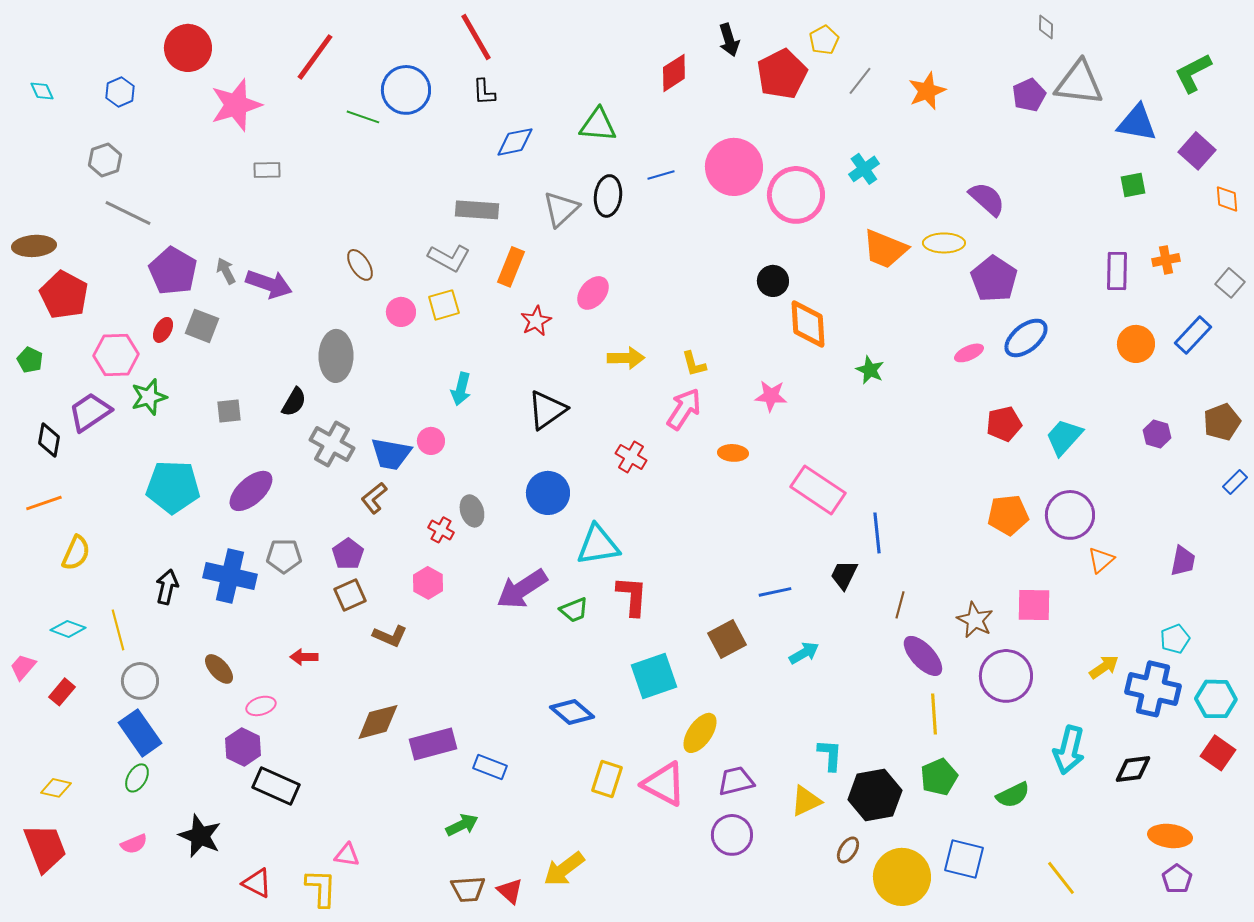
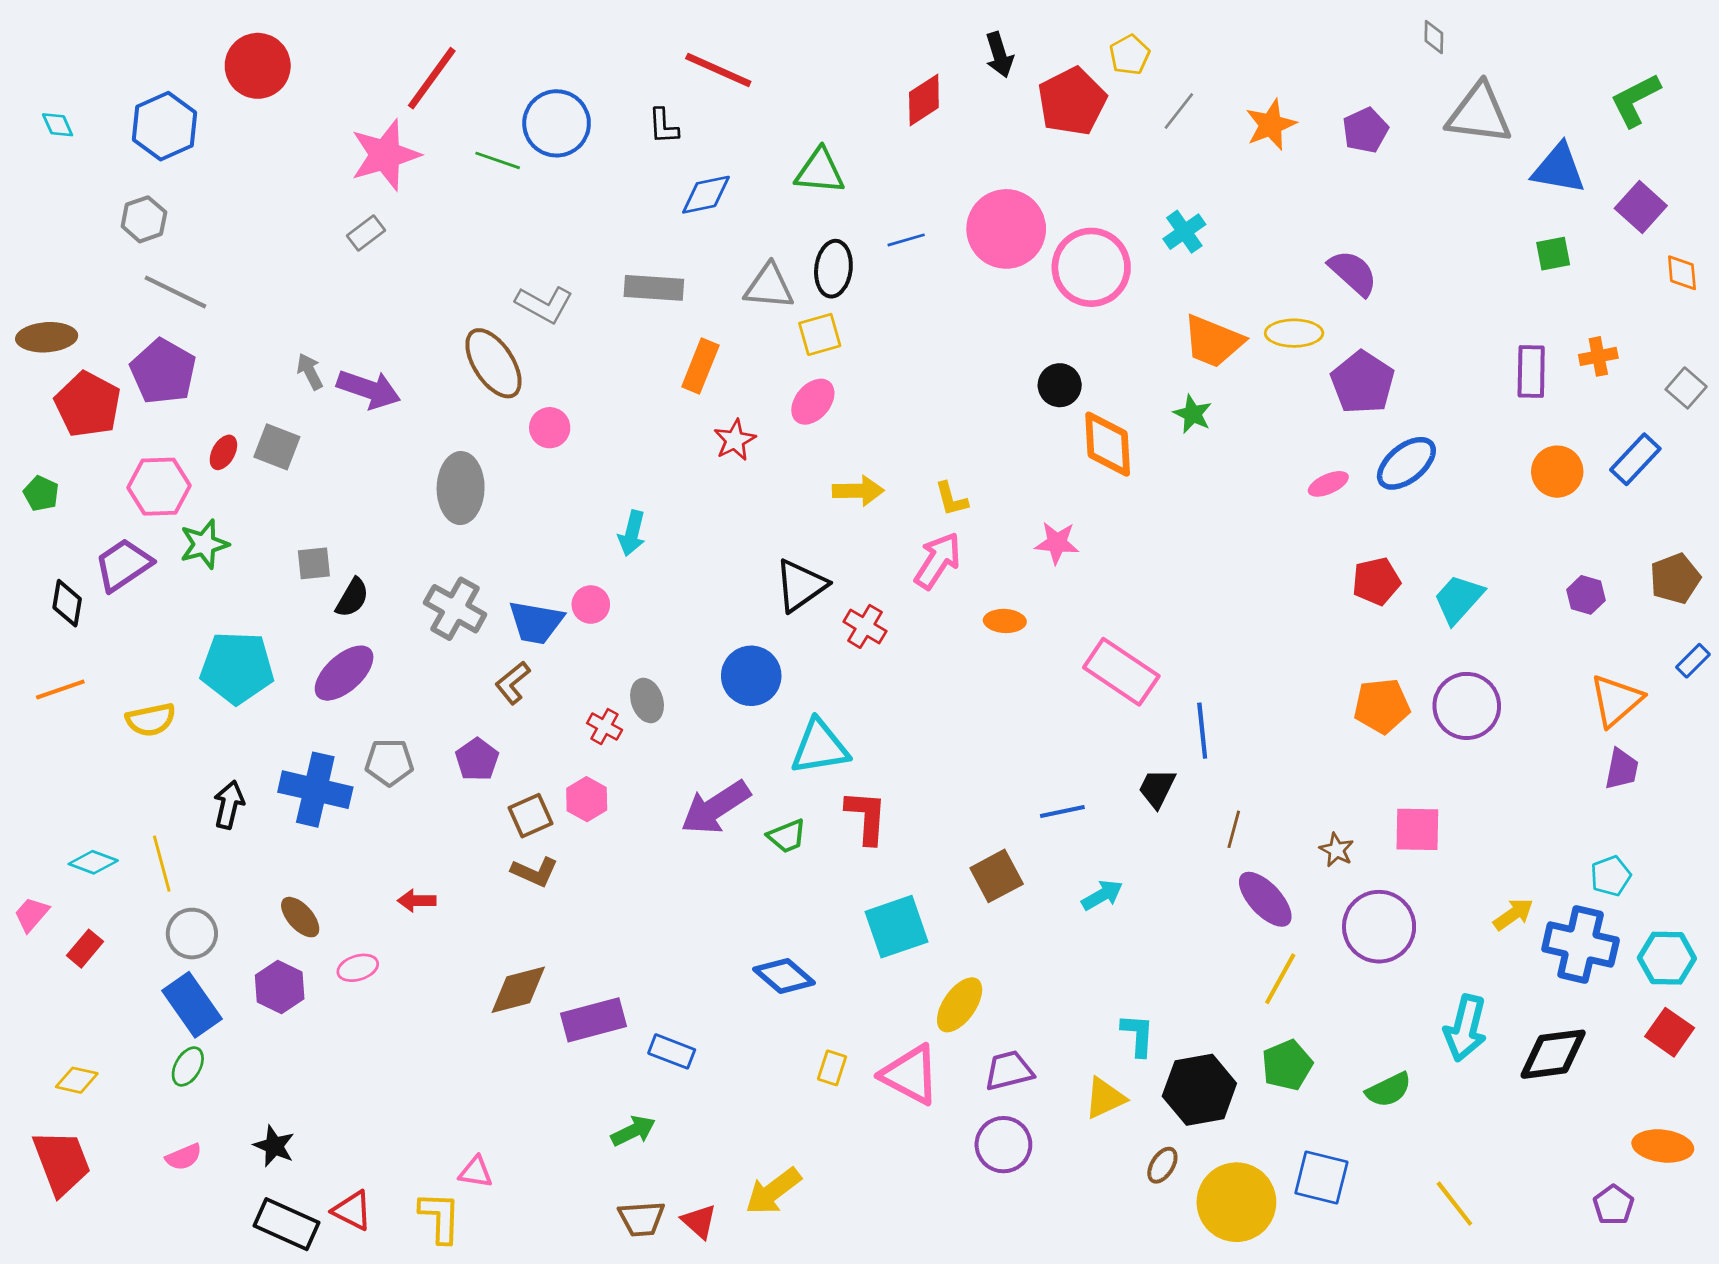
red line: (476, 37) -> (718, 70), moved, turned -36
blue hexagon: (120, 92) -> (164, 126), size x1.6
purple pentagon: (1029, 95) -> (1365, 130), moved
pink star: (236, 105) -> (385, 155), moved
gray rectangle: (267, 170) -> (366, 233), turned -36
gray triangle: (561, 209) -> (769, 287), turned 48
gray L-shape: (449, 258) -> (544, 304), moved
brown ellipse: (360, 265) -> (493, 363), size x1.6
purple pentagon: (173, 271) -> (163, 371), moved
yellow square: (444, 305) -> (820, 334), moved
green star: (870, 370) -> (1193, 414), moved
black semicircle: (294, 402) -> (352, 598), moved
black triangle: (547, 410) -> (801, 585), moved
yellow semicircle: (76, 553) -> (151, 720), moved, turned 54
orange triangle: (1101, 560) -> (1616, 700), moved, size x1.5
brown square: (350, 595) -> (530, 816), moved
brown star: (975, 620) -> (1337, 850), size x0.7
yellow line: (934, 714) -> (1280, 979), turned 33
purple hexagon: (243, 747) -> (280, 987), moved
black diamond: (1133, 769) -> (1553, 1054), size x1.4
yellow rectangle: (607, 779) -> (832, 1068), size x0.7
black rectangle: (276, 786) -> (286, 1224), moved
black star: (200, 836) -> (274, 1146), size x0.7
orange ellipse: (1170, 836) -> (1663, 1146), moved

